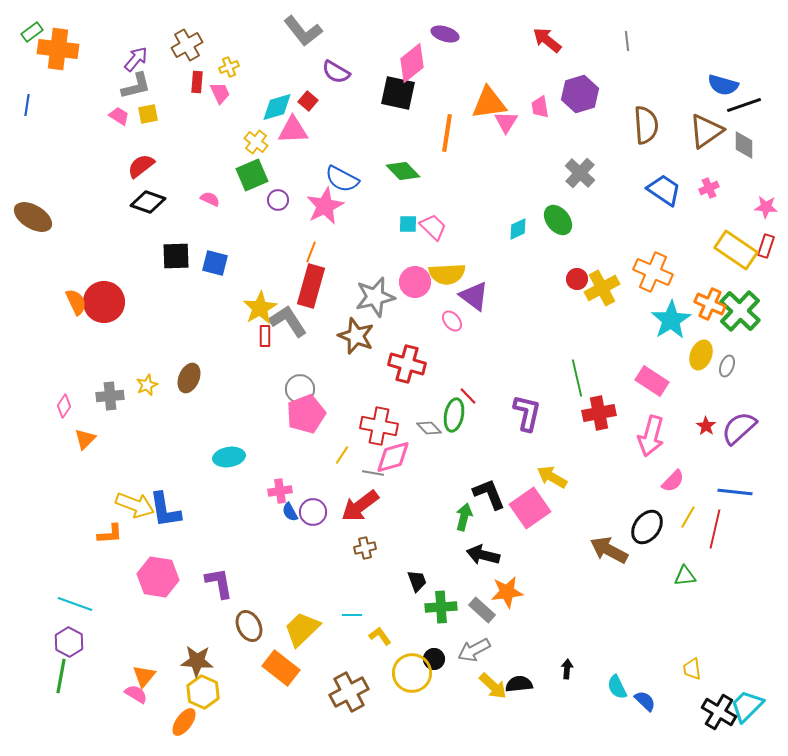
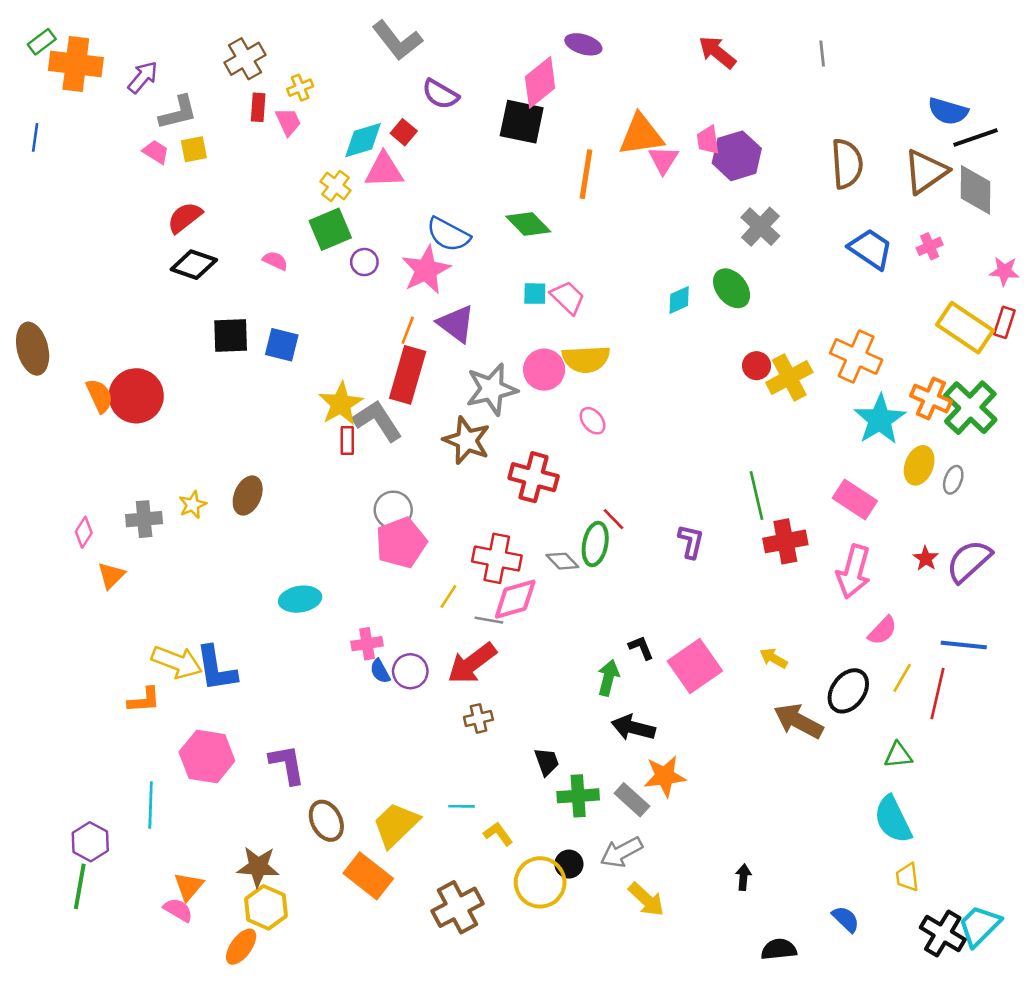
purple arrow: (136, 59) -> (143, 77), moved
purple hexagon: (580, 94) -> (737, 156), moved
gray diamond: (744, 145) -> (976, 190), size x1.4
brown ellipse: (33, 217) -> (33, 349), moved, turned 45
purple triangle: (474, 296) -> (456, 324), moved
purple L-shape: (527, 413) -> (691, 541), size x0.7
yellow arrow: (552, 477) -> (774, 658), moved, size x0.7
black L-shape: (489, 494) -> (641, 648), size x0.6
cyan line: (75, 604) -> (151, 805), moved, turned 72
black semicircle: (519, 684) -> (779, 949), moved
cyan semicircle: (617, 687) -> (893, 819), moved, size x1.5

